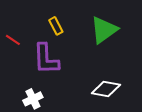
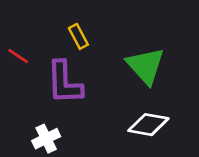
green triangle: (104, 30) -> (146, 66), moved, turned -36

